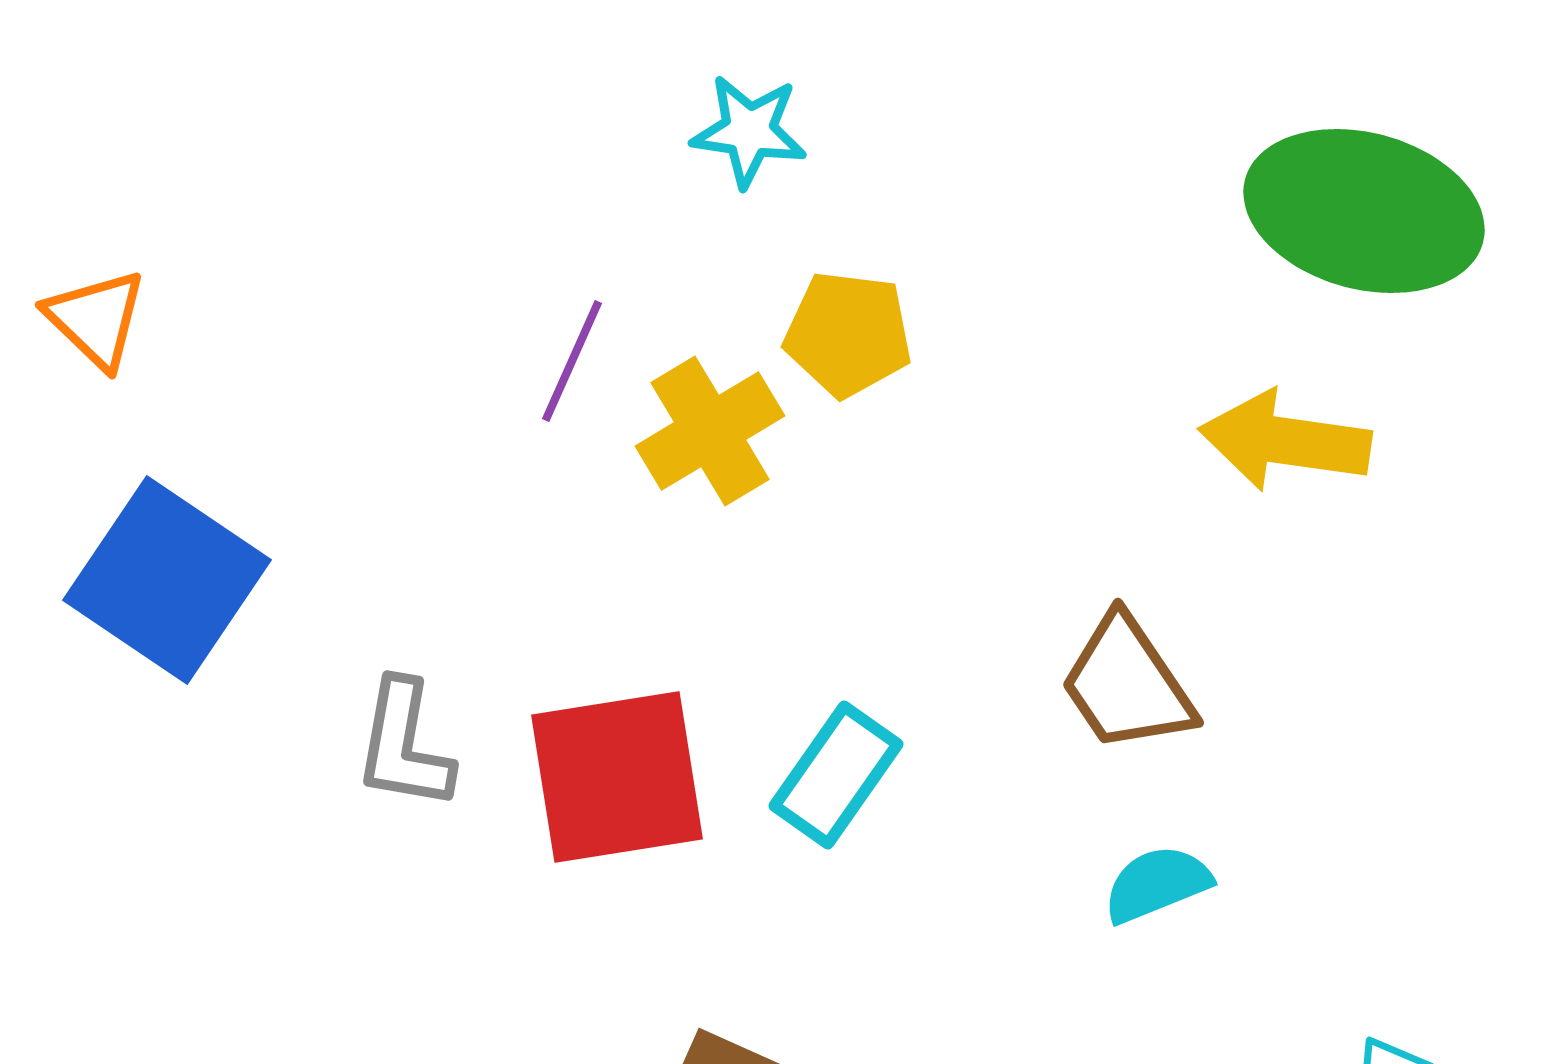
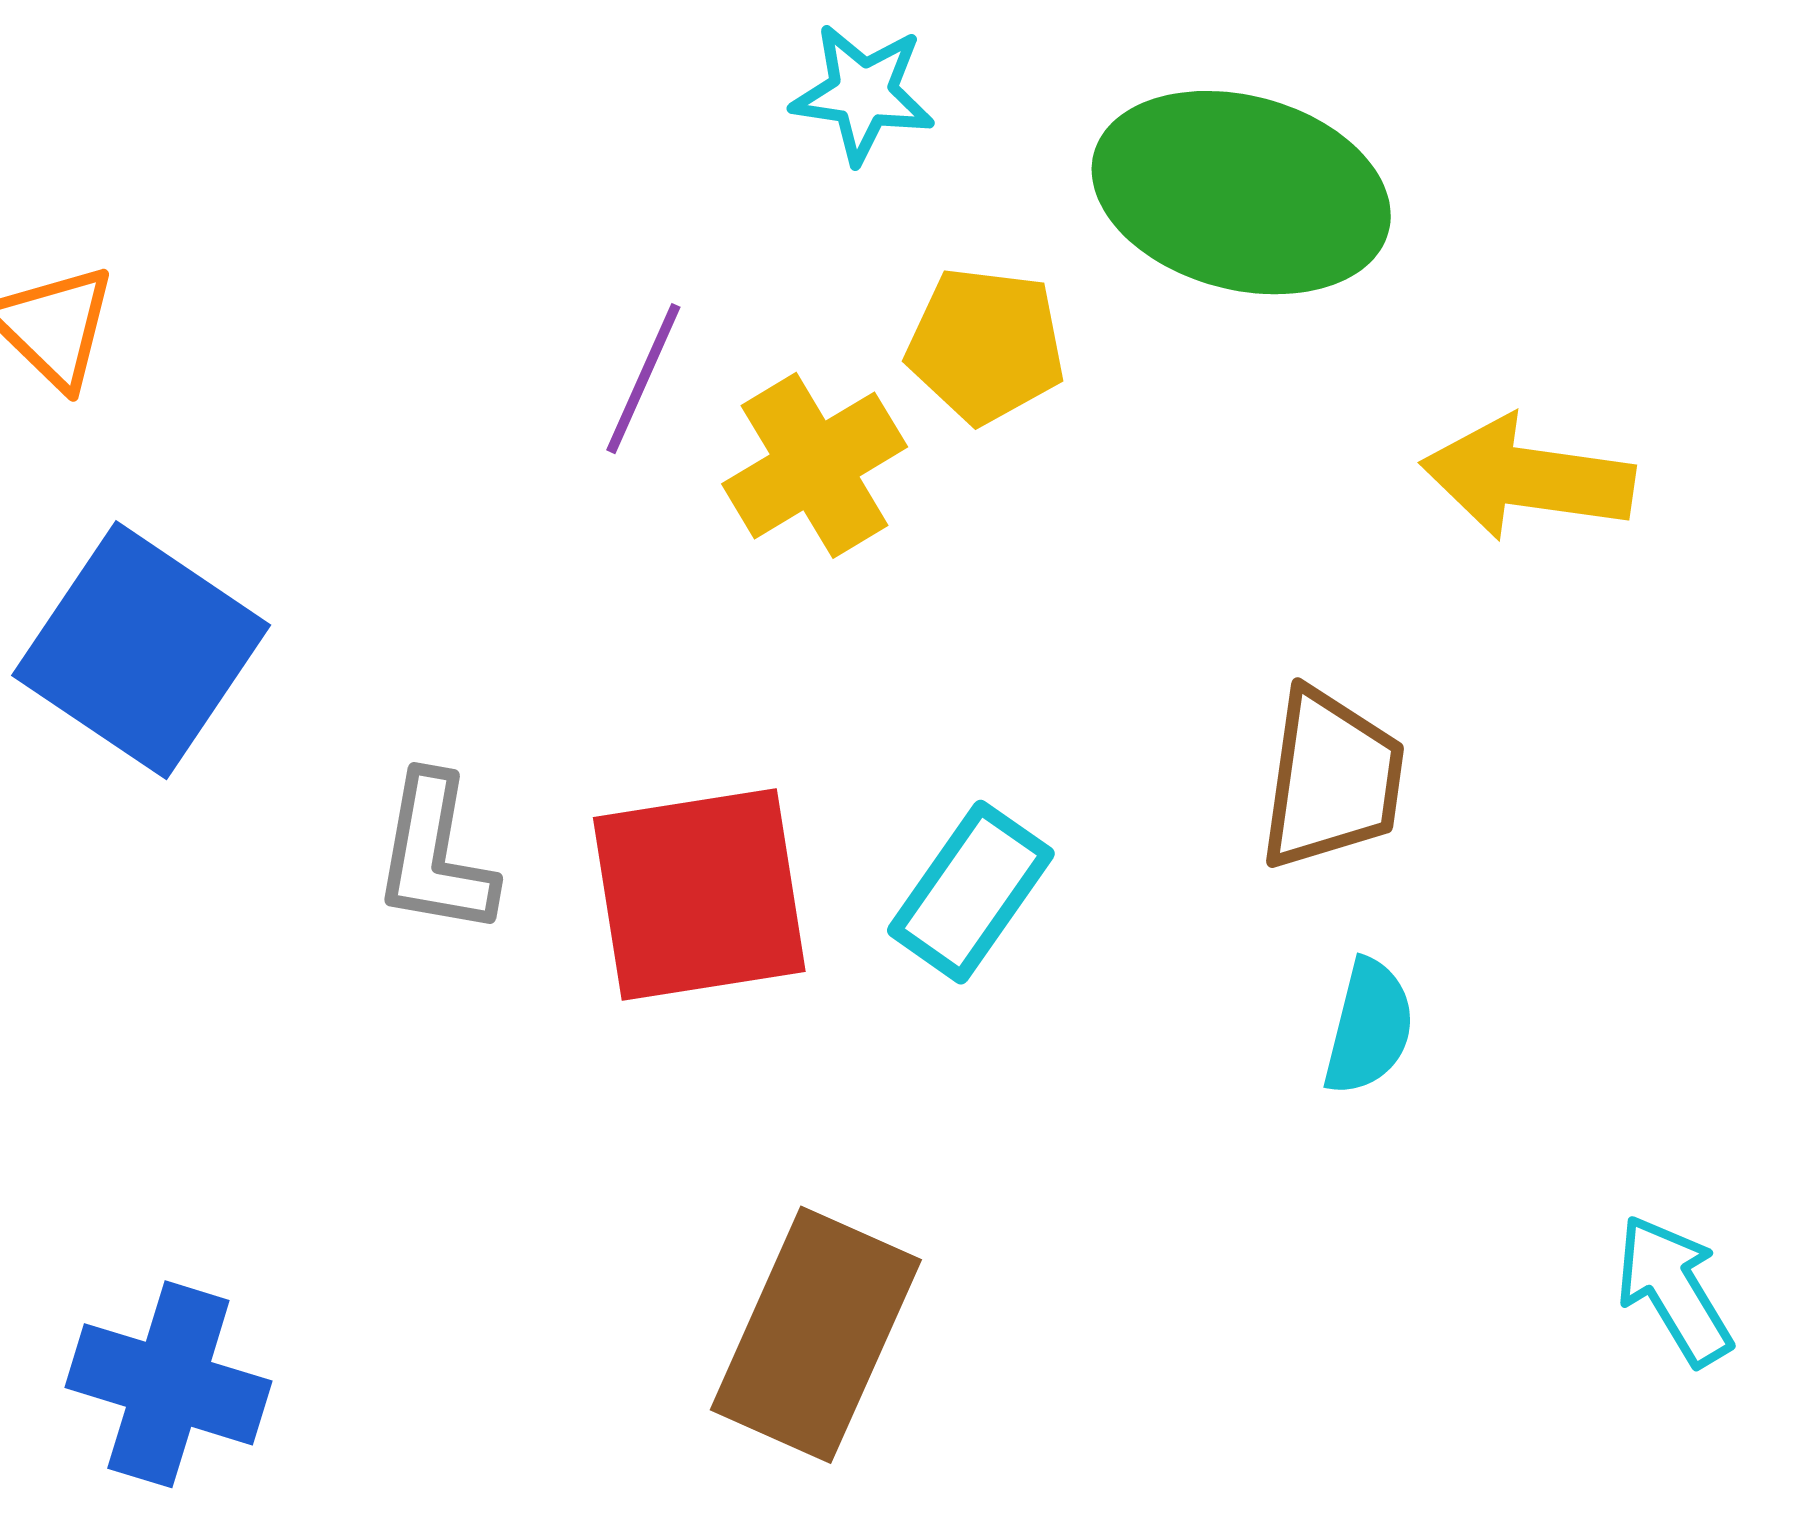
green ellipse: (1364, 211) -> (1241, 193), moved
brown trapezoid: (1127, 684) -> (1332, 779), turned -138
cyan semicircle: (1157, 884) -> (1369, 1027), turned 126

